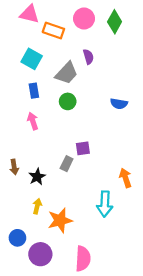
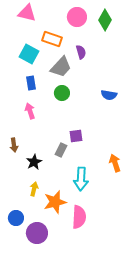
orange rectangle: (53, 31) -> (52, 39), moved
brown arrow: (14, 167) -> (14, 145), moved
cyan arrow: (105, 204) -> (81, 179), moved
pink semicircle: (83, 259) -> (79, 217), moved

